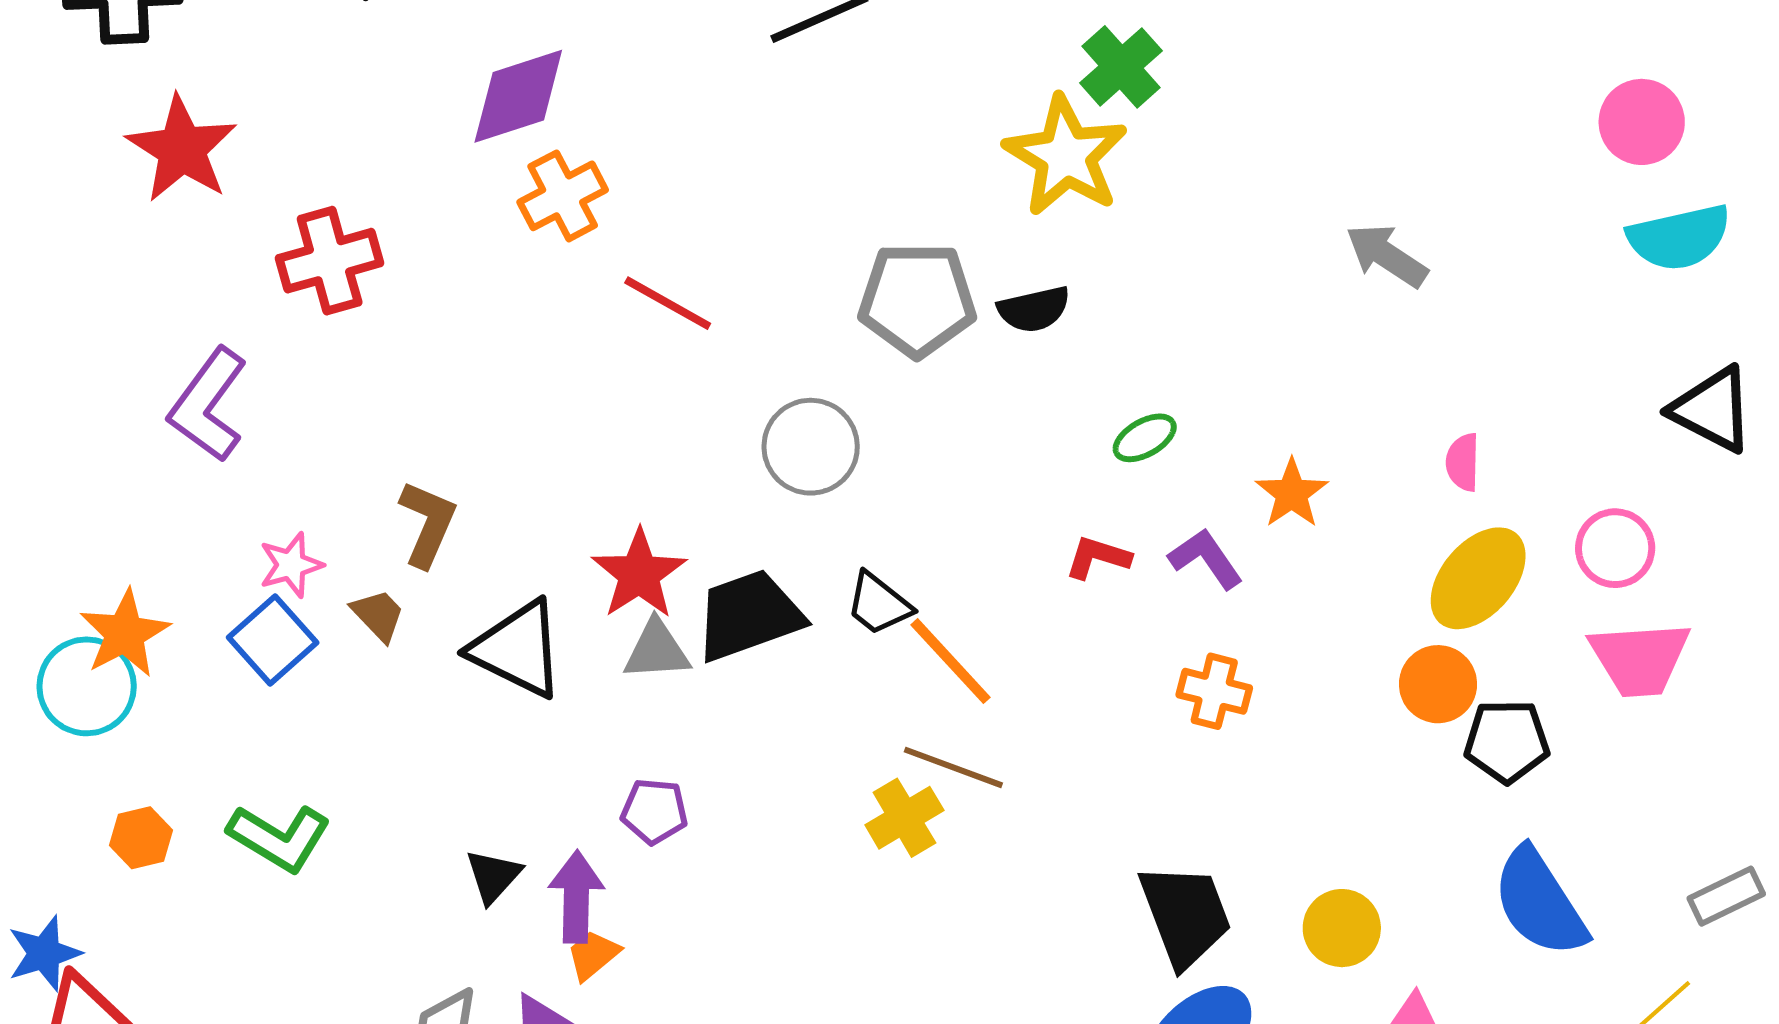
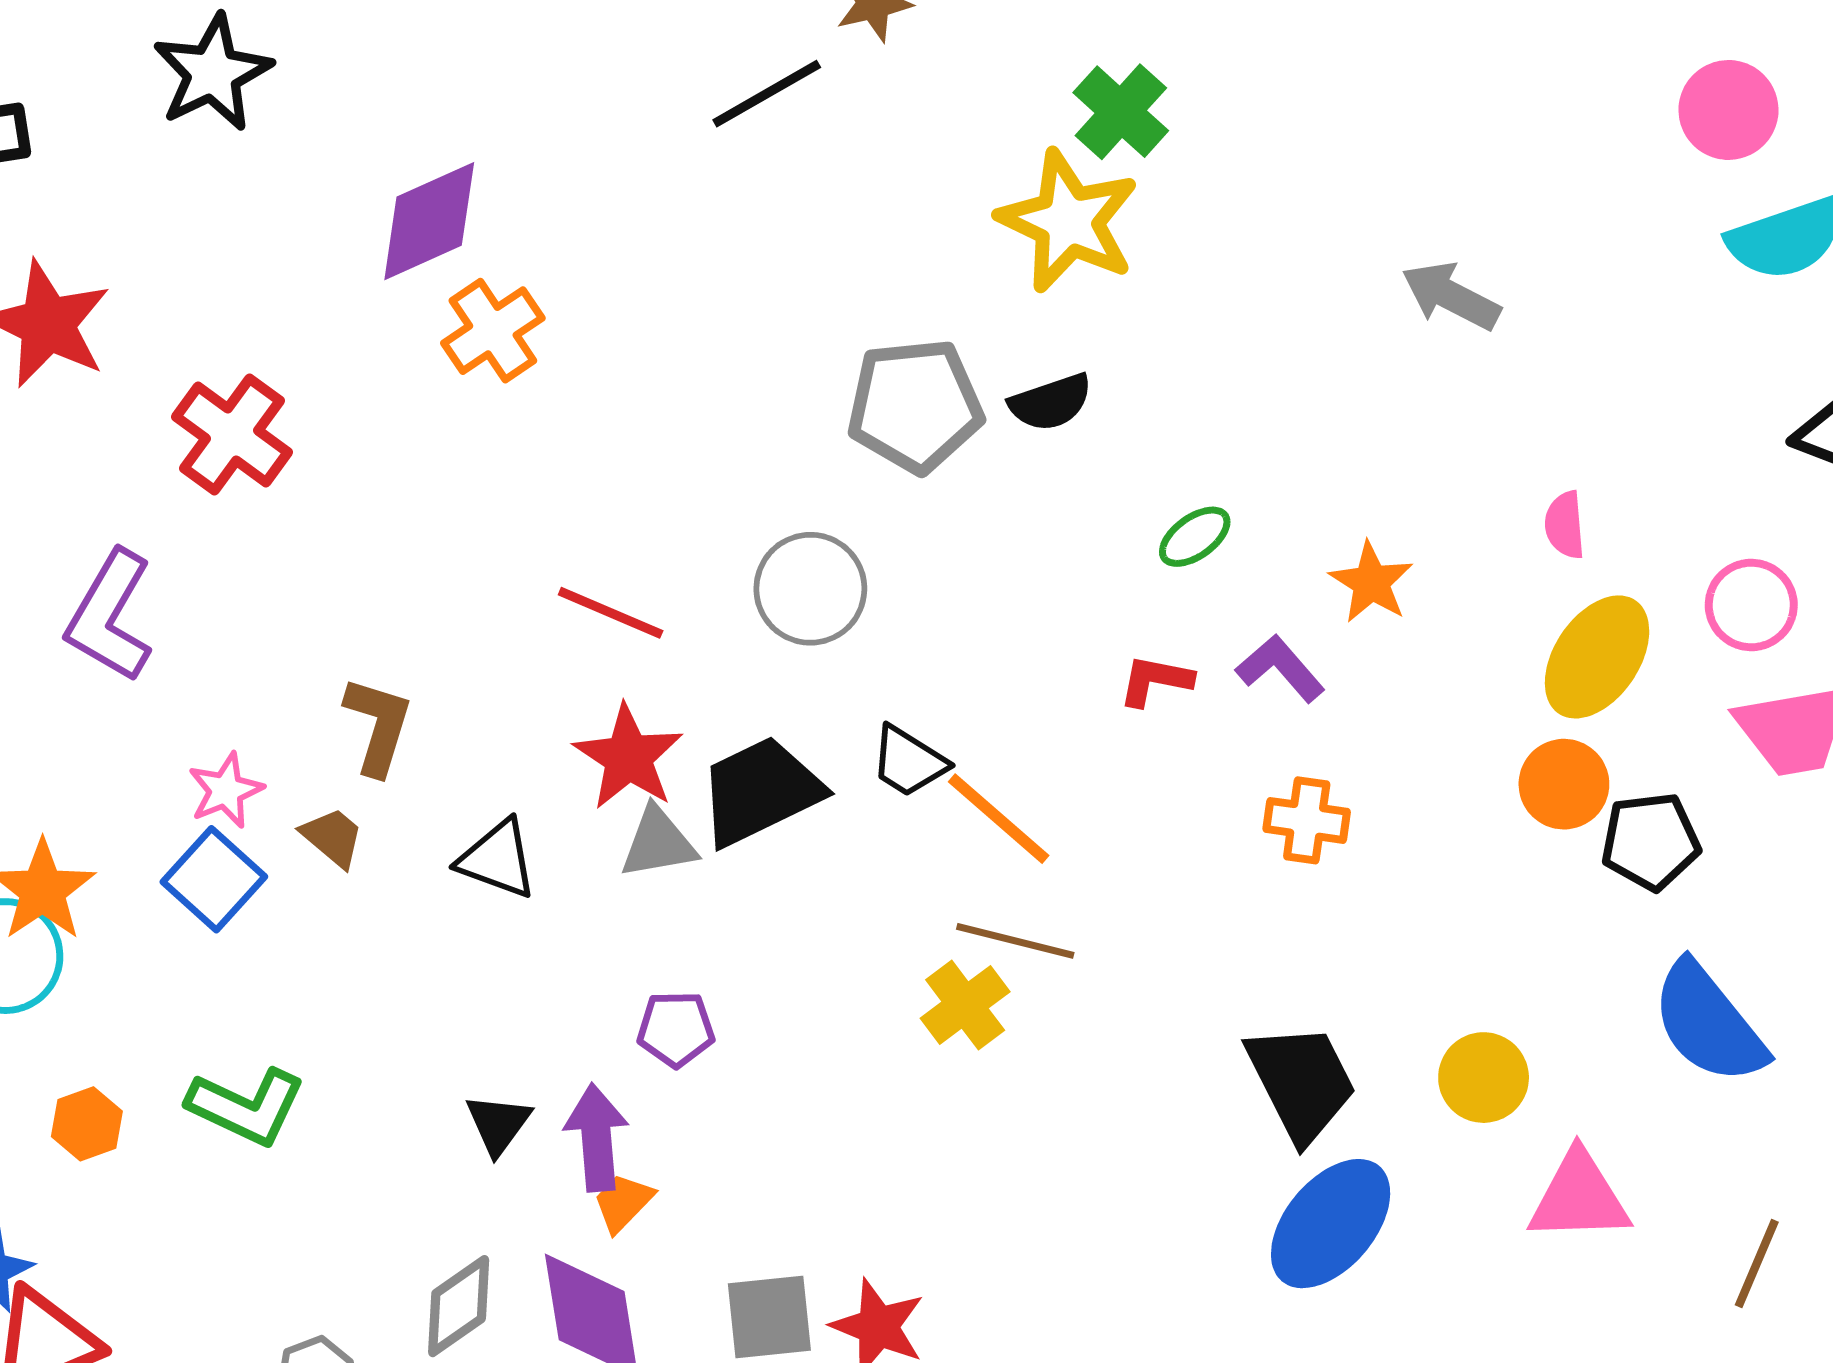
red cross: (330, 261) -> (232, 434), turned -32
red line: (668, 303) -> (611, 613), moved
black triangle: (517, 649) -> (498, 859), size x0.7

